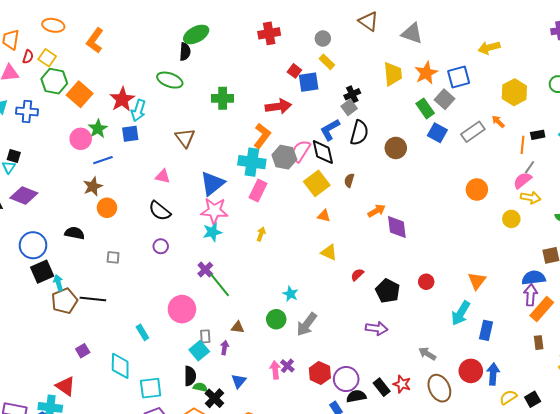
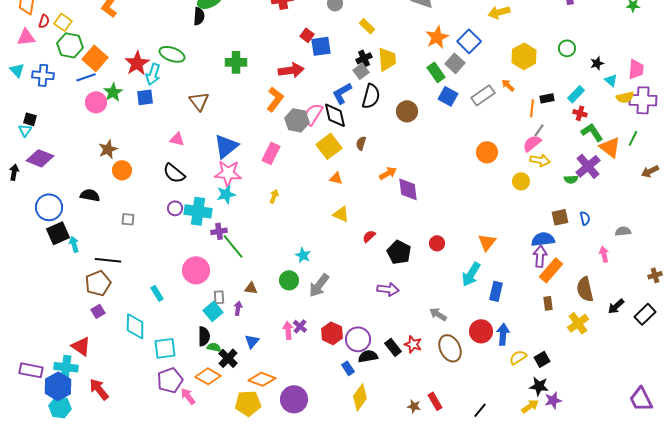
yellow rectangle: (327, 62) -> (367, 26), moved
yellow trapezoid: (393, 74) -> (387, 59), moved
blue square: (459, 77) -> (469, 41), turned -30
green ellipse: (170, 80) -> (172, 54), moved
blue line: (103, 160) -> (86, 77), moved
cyan cross: (252, 162) -> (198, 211), moved
purple cross: (205, 270) -> (219, 231), turned 35
brown pentagon: (64, 301) -> (98, 283), moved

